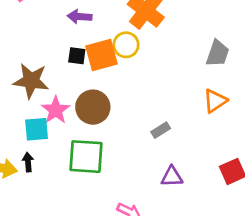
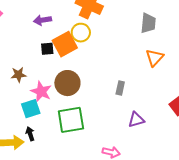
brown star: (31, 81) -> (18, 75), size x0.6
gray rectangle: (161, 130) -> (120, 88), turned -32

